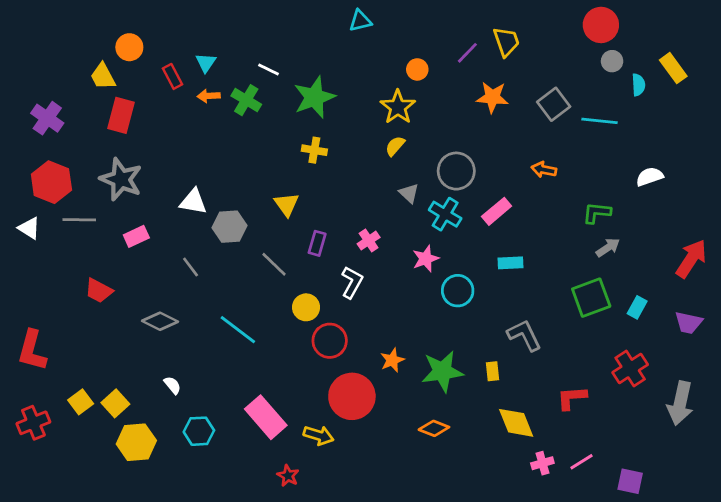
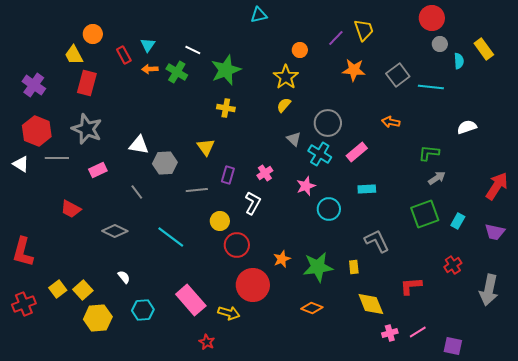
gray line: (274, 264) -> (197, 190), turned -50
red cross: (630, 369) -> (453, 265), size x0.7

